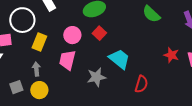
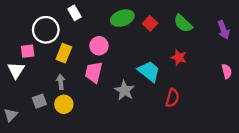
red square: (99, 33) -> (150, 23), moved
red star: (171, 55) -> (179, 57), moved
gray star: (96, 77) -> (124, 90), turned -30

